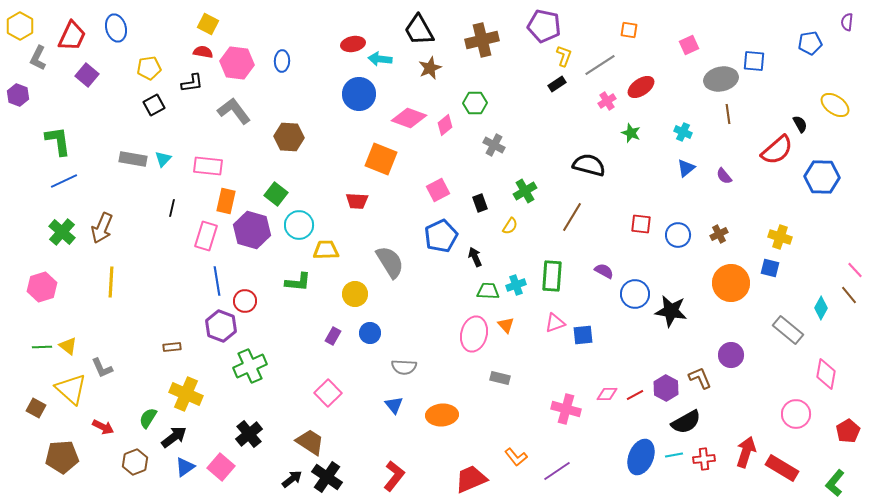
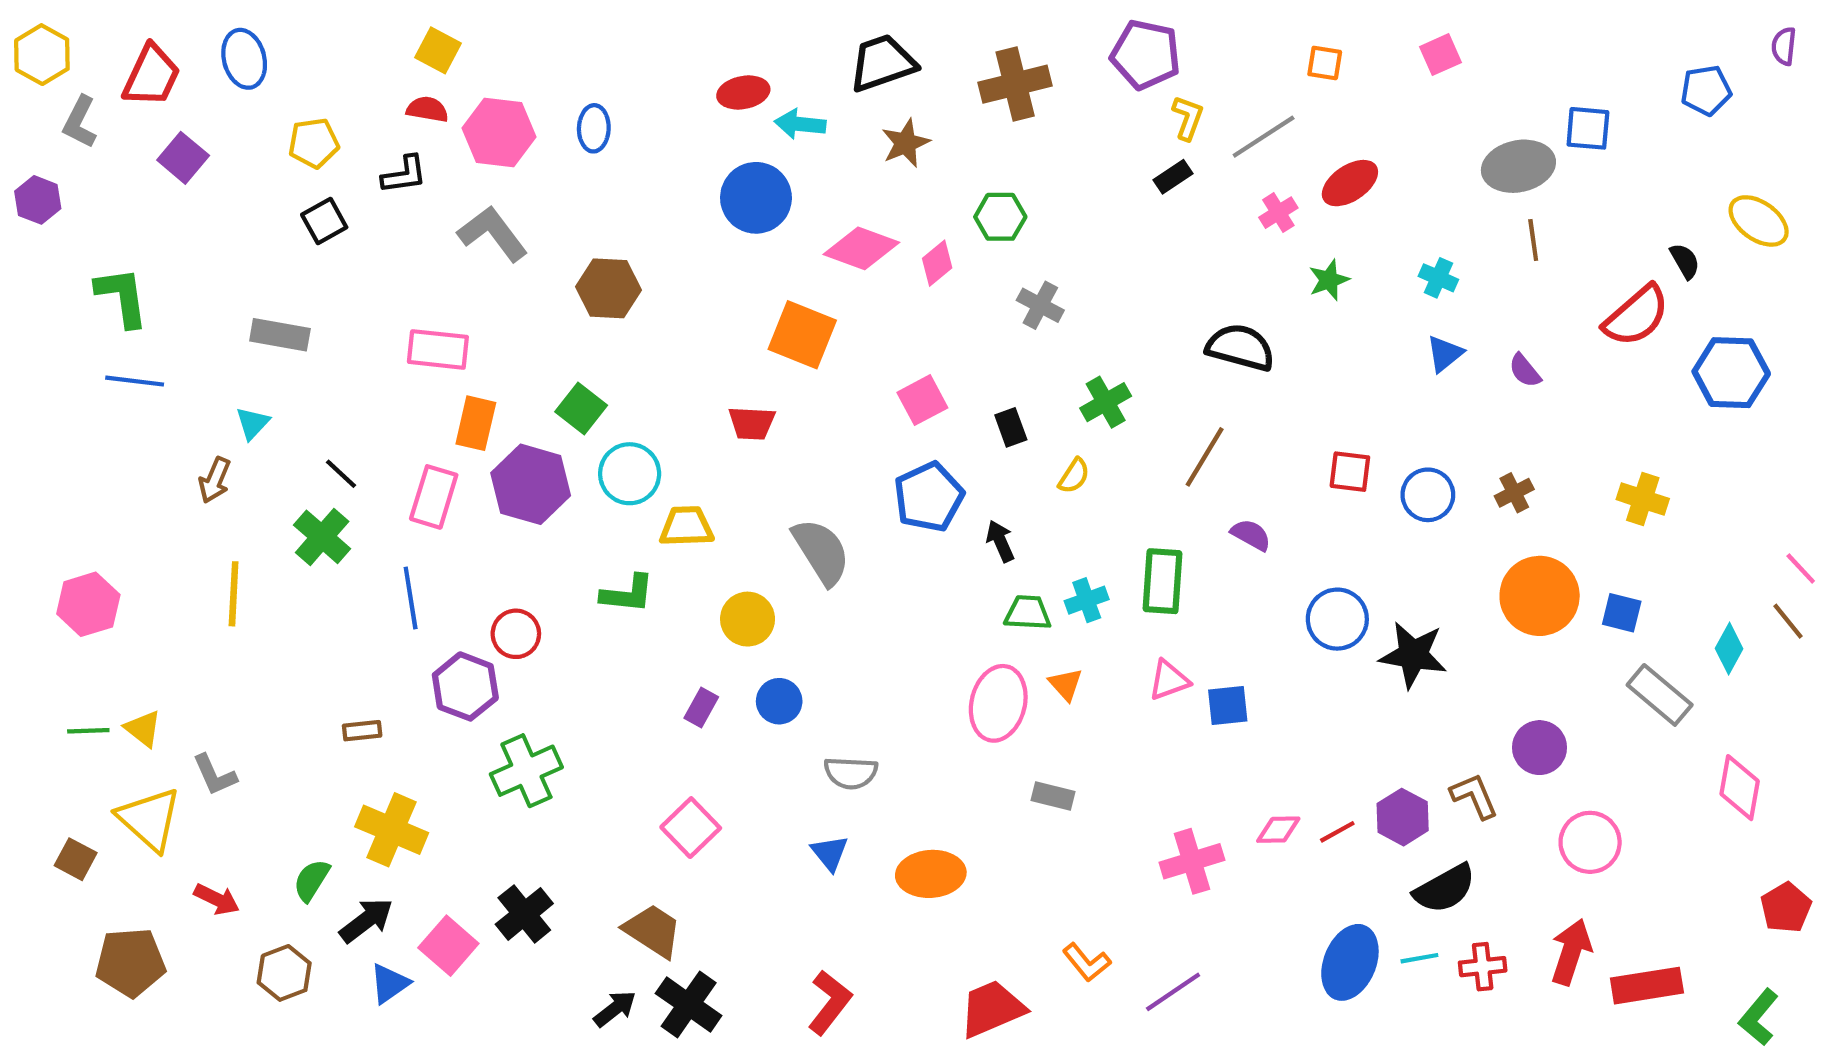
black trapezoid: (419, 30) -> (882, 63), turned 100
pink square: (689, 45) -> (1441, 55), moved
green star: (631, 133) -> (1329, 280), turned 30
cyan triangle: (163, 159) -> (253, 423), moved
blue line: (64, 181) -> (135, 381), turned 32
black line: (172, 208) -> (341, 474), moved, turned -60
brown arrow: (102, 228) -> (215, 480), size x0.7
green cross: (62, 232) -> (322, 537), moved
blue square: (770, 268) -> (1622, 613), moved
purple semicircle: (604, 271) -> (1251, 535), moved
blue line: (217, 281) -> (411, 598), moved
pink cross: (566, 409) -> (1192, 861), turned -32
pink circle: (796, 414) -> (1590, 842), moved
pink square: (221, 467) -> (448, 946), moved
red rectangle: (782, 468) -> (1647, 986), turned -40

